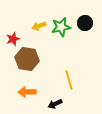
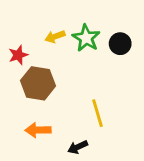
black circle: (85, 23) -> (120, 44), moved
green star: (61, 27) -> (86, 38), turned -30

